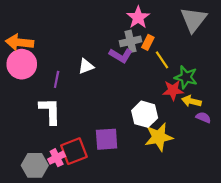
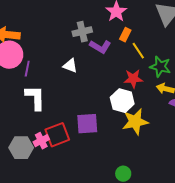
gray cross: (130, 41) -> (82, 32), moved
white triangle: (86, 66) -> (70, 66), moved, turned 42
purple line: (57, 79) -> (27, 69), moved
red star: (173, 90) -> (133, 79), moved

